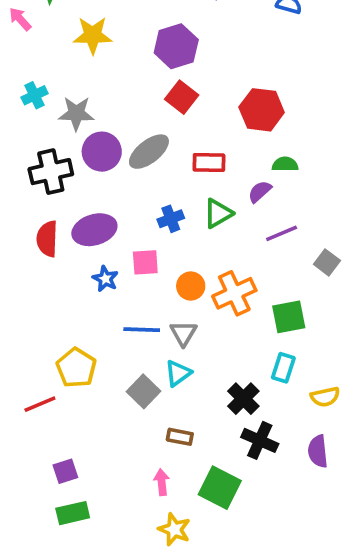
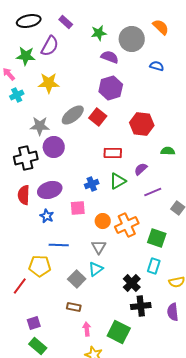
purple hexagon: (176, 46) -> (111, 88), moved
cyan cross: (35, 95) -> (17, 95), moved
gray ellipse: (149, 152) -> (73, 115), moved
green semicircle: (285, 164) -> (168, 151), moved
blue star: (105, 279) -> (47, 216), moved
green square: (289, 317) -> (157, 238), turned 30
blue line: (142, 330) -> (59, 245), moved
yellow pentagon: (76, 368) -> (40, 266), turned -30
red line: (40, 404) -> (20, 286), turned -30
brown rectangle: (180, 437) -> (74, 307), moved
black cross: (260, 440) -> (141, 306), turned -30
green rectangle: (73, 513) -> (38, 346), turned 54

